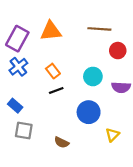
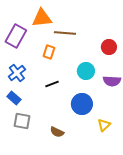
brown line: (99, 29) -> (65, 33), moved
orange triangle: (51, 31) -> (42, 18), moved
blue cross: (18, 67) -> (17, 73), moved
orange rectangle: (53, 71) -> (49, 52), moved, turned 56

